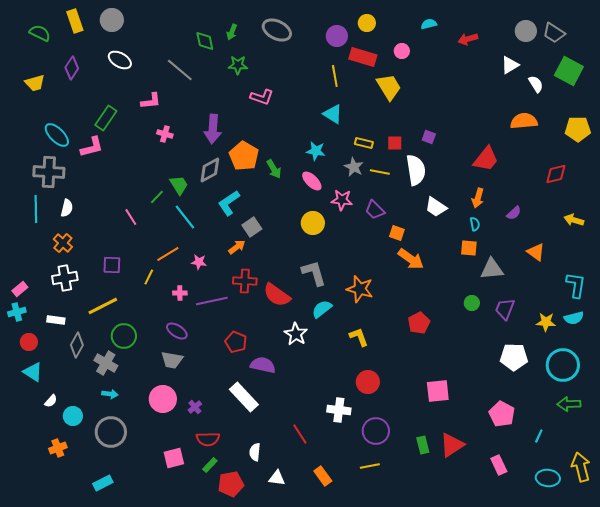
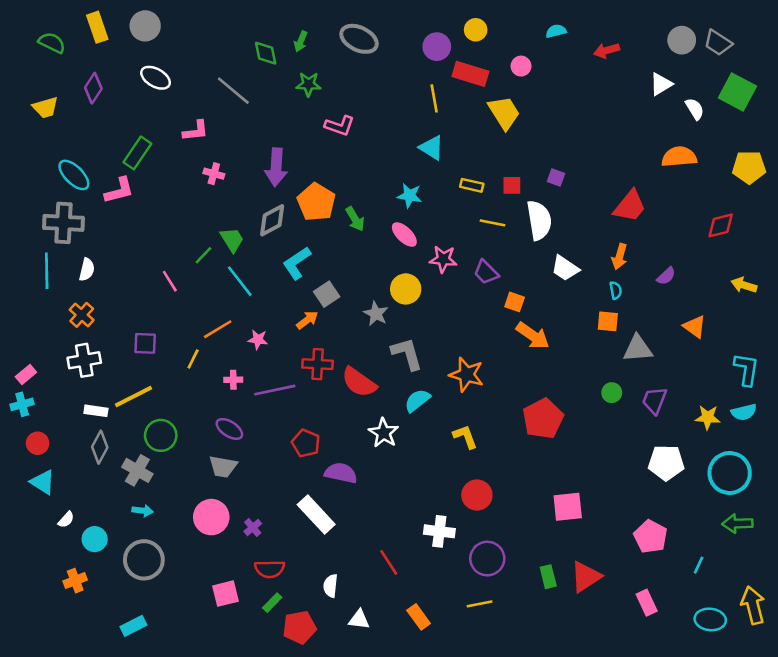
gray star: (354, 167) -> (376, 314), moved
white rectangle: (56, 320) -> (96, 411), moved
red pentagon: (419, 323) -> (543, 419), size x1.4

